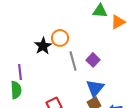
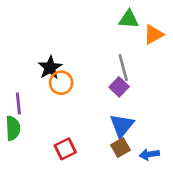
orange circle: (60, 38) -> (61, 83), moved
gray line: (73, 61) -> (123, 68), moved

